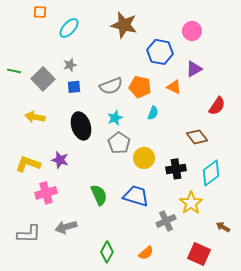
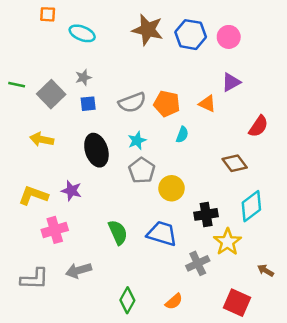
cyan ellipse: (69, 28) -> (82, 33), turned 70
blue hexagon: (160, 52) -> (191, 35), moved
black cross: (176, 169) -> (206, 214), moved

